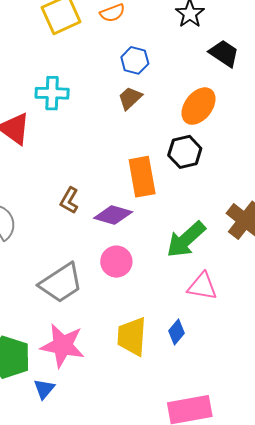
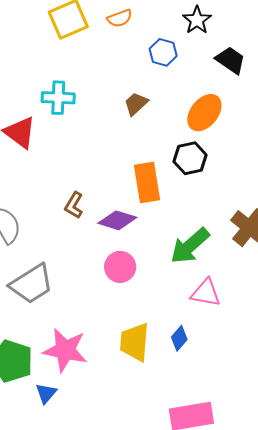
blue hexagon: (135, 60) -> (163, 52), moved
gray trapezoid: (61, 283) -> (32, 284), moved

